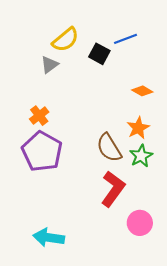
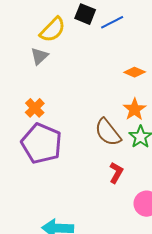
black square: (99, 54) -> (85, 14), moved
red L-shape: (113, 189) -> (116, 173), size x0.6

